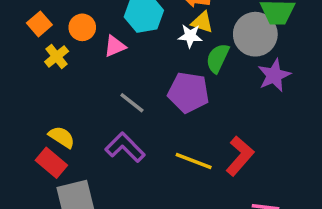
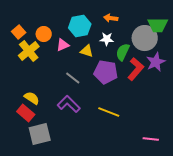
yellow triangle: (202, 22) -> (87, 51), moved
yellow cross: (57, 56) -> (29, 51), size x1.5
red L-shape: (240, 156) -> (136, 69), moved

